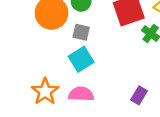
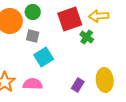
cyan square: (81, 59) -> (44, 57), moved

